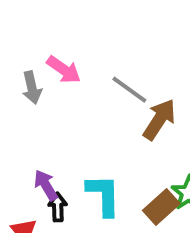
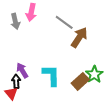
pink arrow: (64, 70) -> (31, 12), turned 66
black arrow: (58, 207) -> (16, 81), moved

